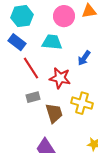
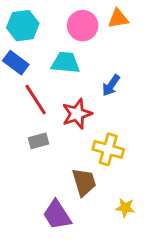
red star: (60, 78) -> (77, 114), turned -30
brown trapezoid: (54, 113) -> (84, 182), moved

